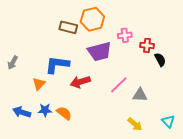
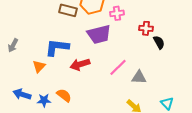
pink cross: (125, 35) -> (117, 13), moved
blue star: (45, 110) -> (44, 100), moved

